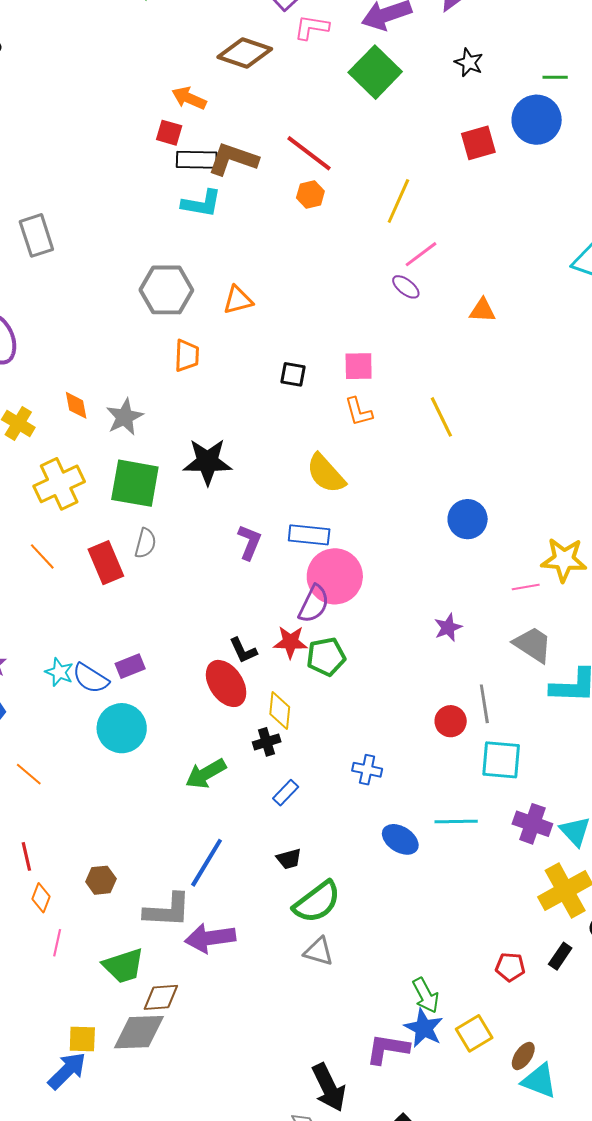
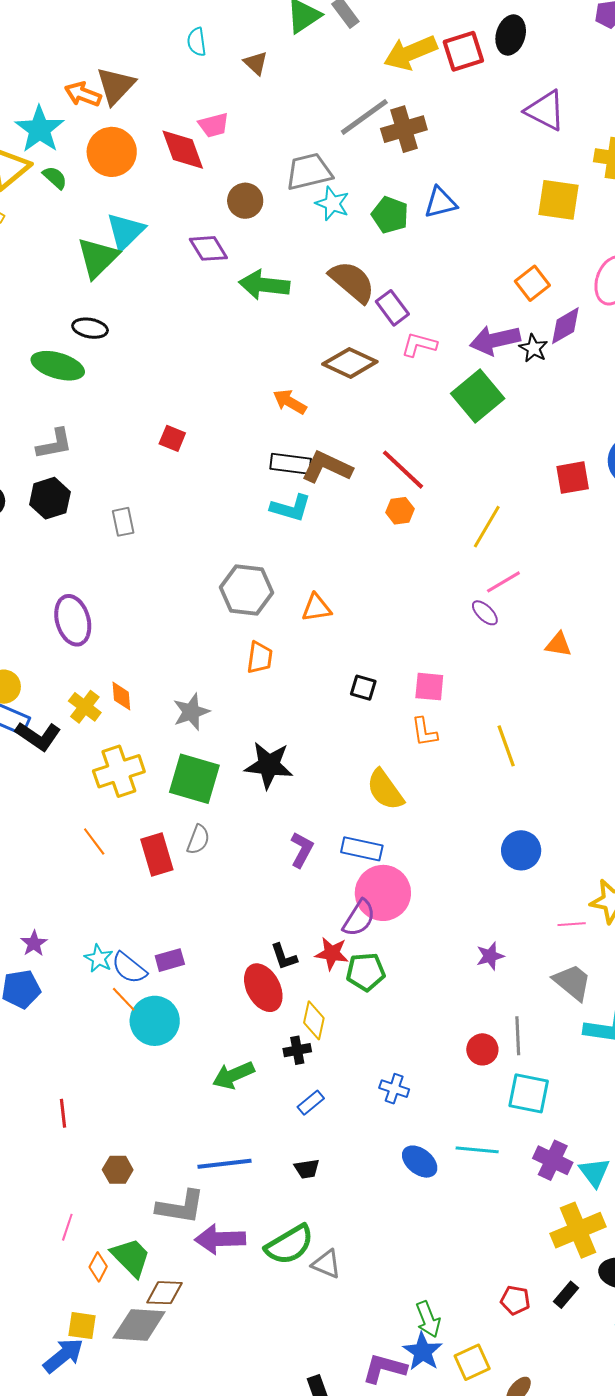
black star: (469, 62) -> (533, 348), moved
red square: (169, 133) -> (172, 438), moved
gray rectangle: (36, 235) -> (123, 522), size x0.7
orange diamond: (76, 405) -> (121, 696), moved
orange line: (29, 774) -> (124, 999), moved
red line: (26, 856) -> (63, 1113), moved
blue line: (207, 863) -> (225, 1164), turned 46
orange diamond: (41, 898) -> (98, 1267), moved
green semicircle: (317, 902) -> (289, 1245), moved
green trapezoid: (123, 966) -> (131, 1257), turned -123

